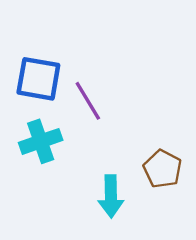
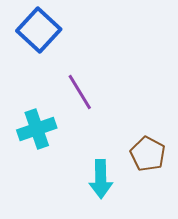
blue square: (38, 79) -> (39, 30), moved, turned 33

